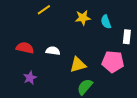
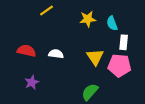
white rectangle: (127, 37) -> (124, 42), moved
yellow triangle: (78, 65) -> (95, 57), moved, turned -48

